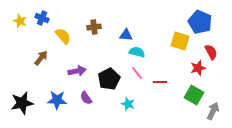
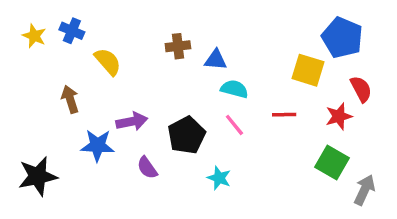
brown cross: (94, 27) -> (178, 46), moved
brown arrow: (41, 58) -> (70, 99), turned -56
red line: (160, 82) -> (284, 115), moved
blue star: (57, 100) -> (98, 145), moved

